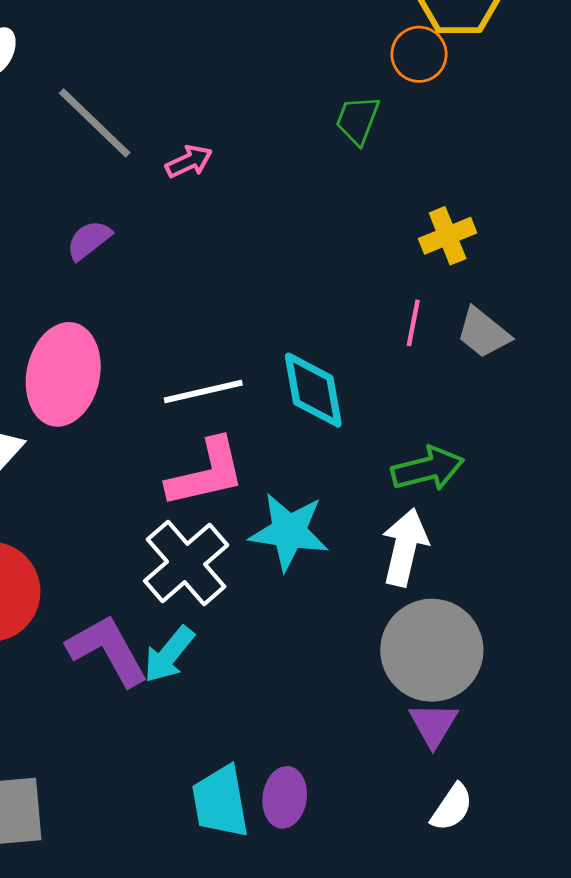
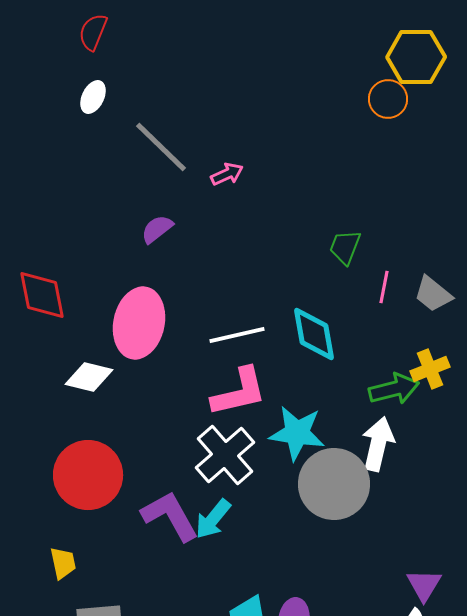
green trapezoid: (358, 120) -> (345, 247), moved
yellow cross: (448, 236) -> (430, 369), moved
gray circle: (432, 650) -> (334, 484), moved
purple triangle: (433, 724) -> (424, 585), moved

